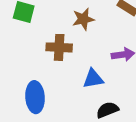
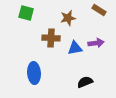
blue triangle: (93, 79) -> (75, 48), moved

